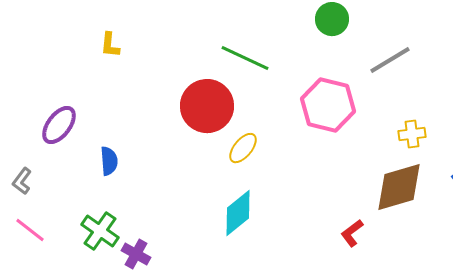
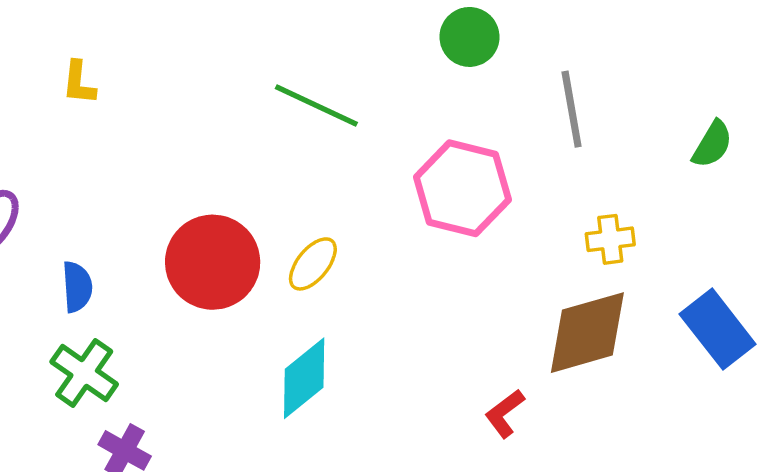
gray line: (390, 60) -> (572, 109), turned -69
red circle: (207, 106) -> (213, 262), moved
green cross: (100, 231) -> (84, 373), moved

